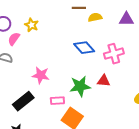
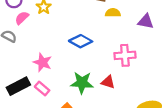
blue diamond: (84, 48) -> (81, 41), moved, turned -30
pink rectangle: (57, 101) -> (42, 89), moved, turned 32

